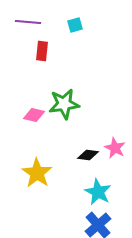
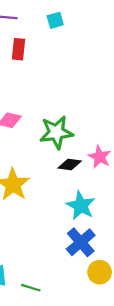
green star: (64, 104) -> (56, 132), moved

